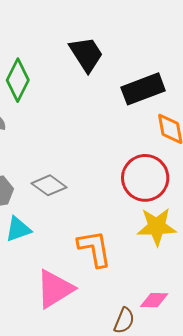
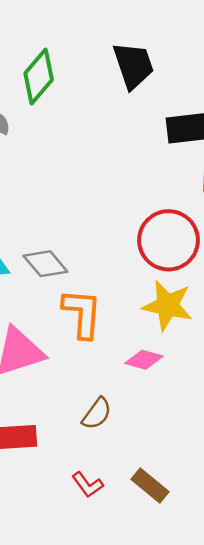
gray diamond: (49, 185) -> (45, 264), moved
pink diamond: (154, 300) -> (144, 360), moved

